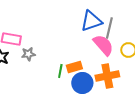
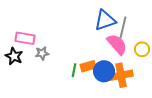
blue circle: (82, 83) -> (104, 71), moved

